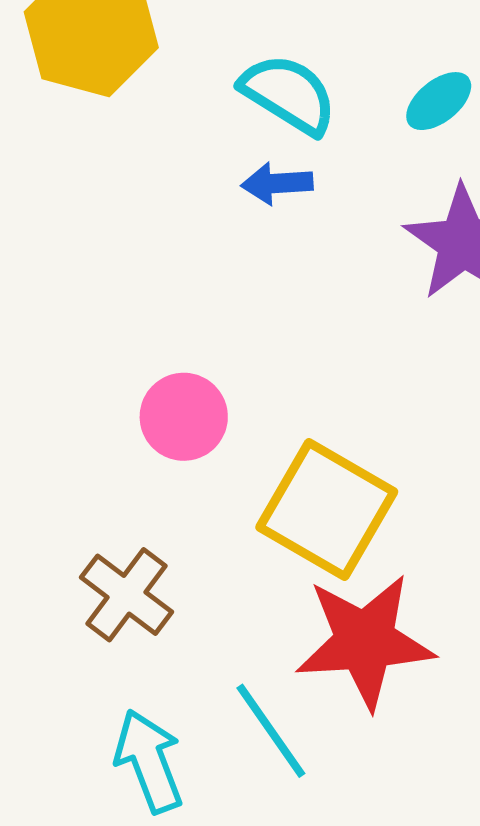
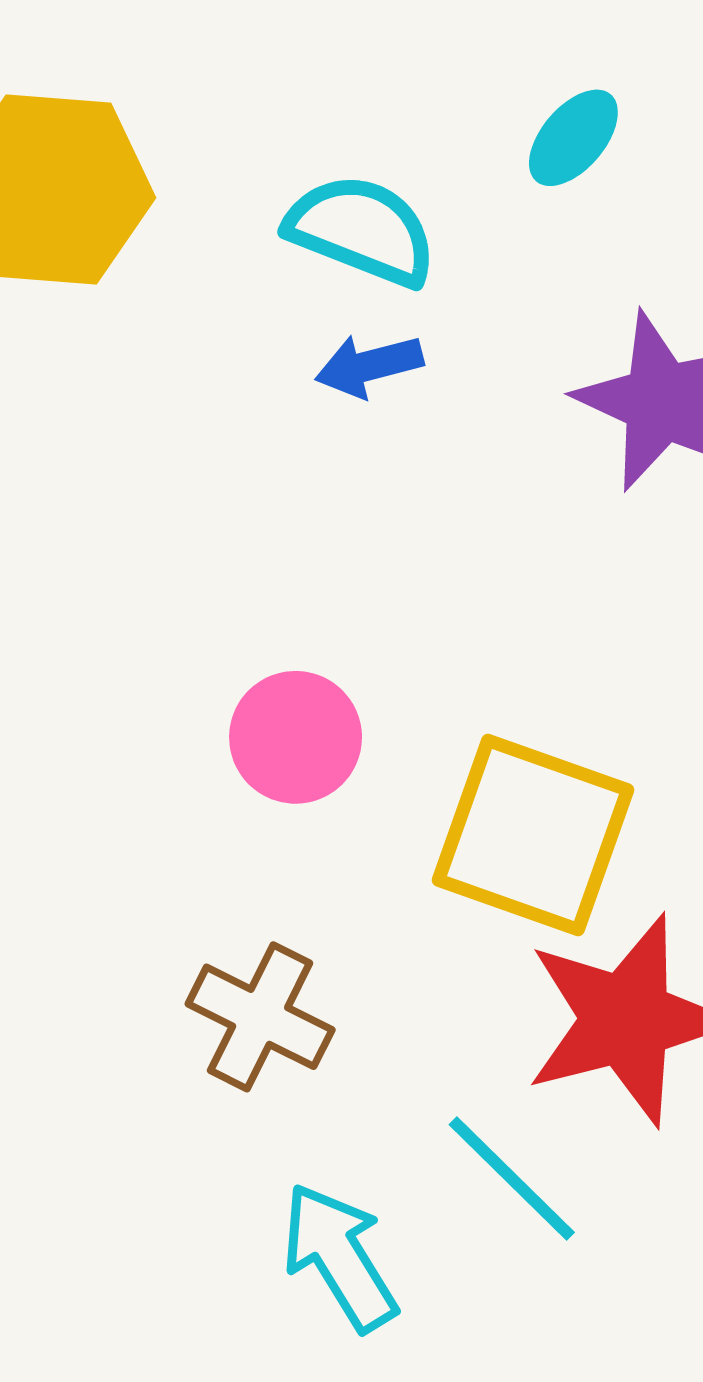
cyan ellipse: (439, 101) -> (573, 138), moved

